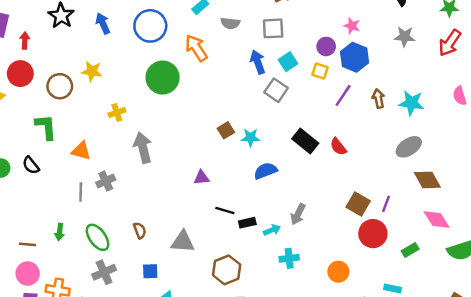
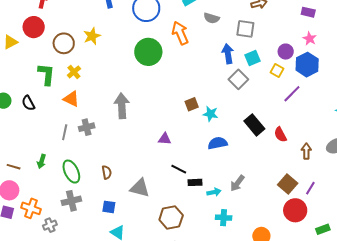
yellow star: (92, 71) -> (92, 36), turned 30
brown arrow: (378, 99) -> (306, 151), moved
yellow cross: (117, 113) -> (74, 72), moved, turned -32

